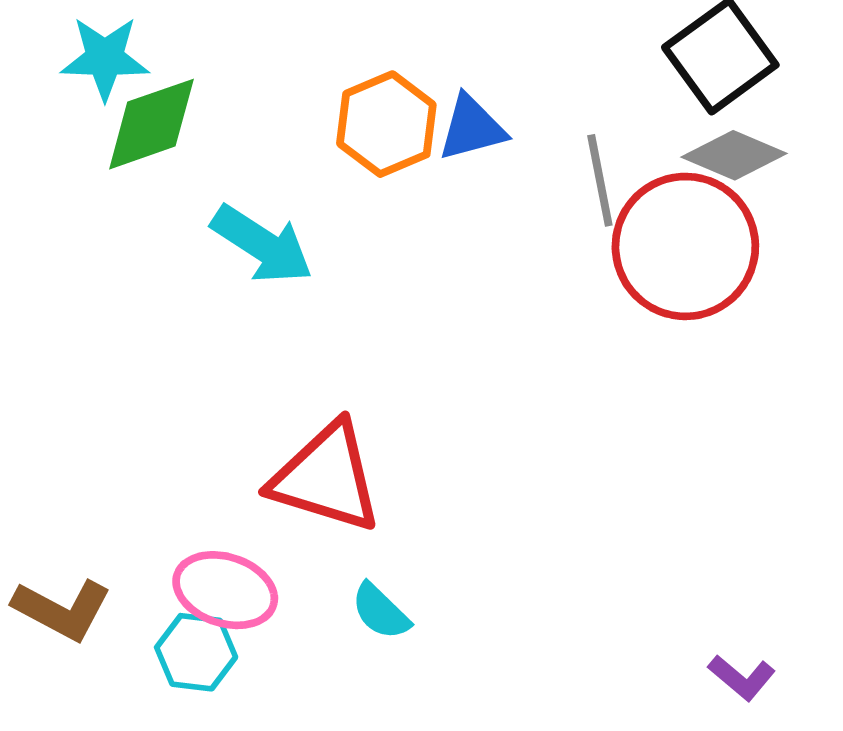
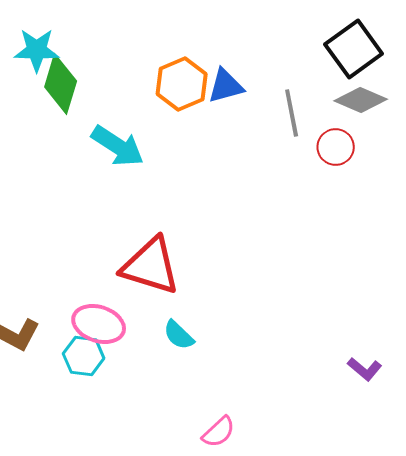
green diamond: (151, 124) -> (61, 84), turned -54
red circle: (685, 246) -> (336, 147), size x0.5

